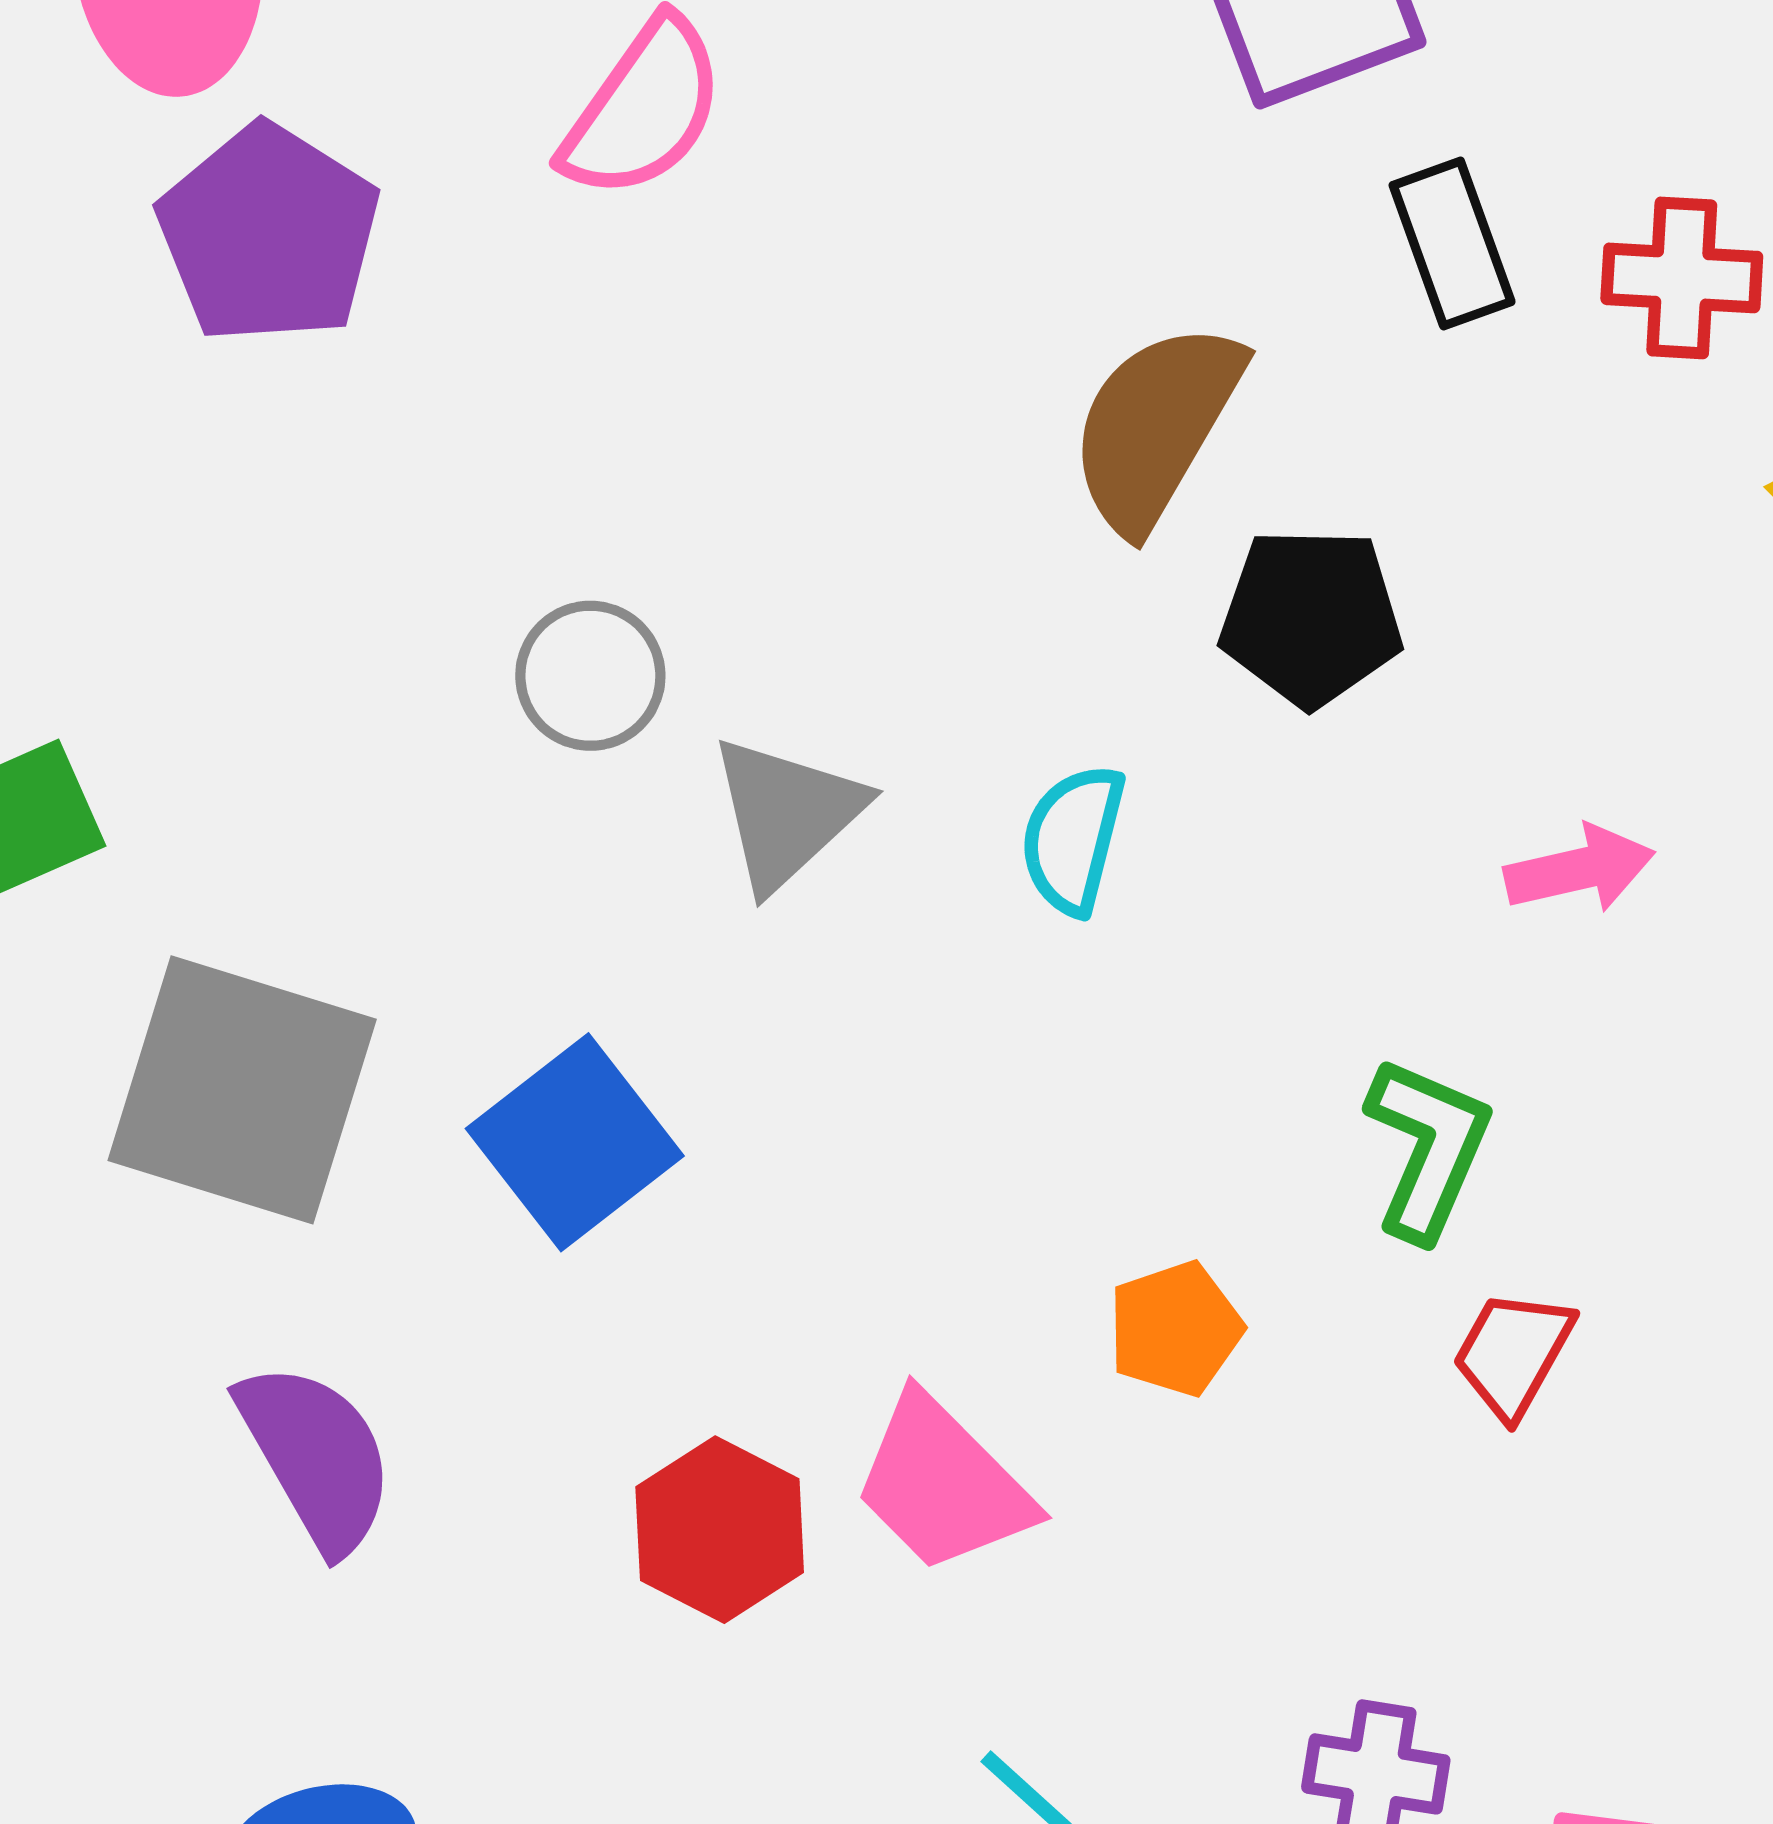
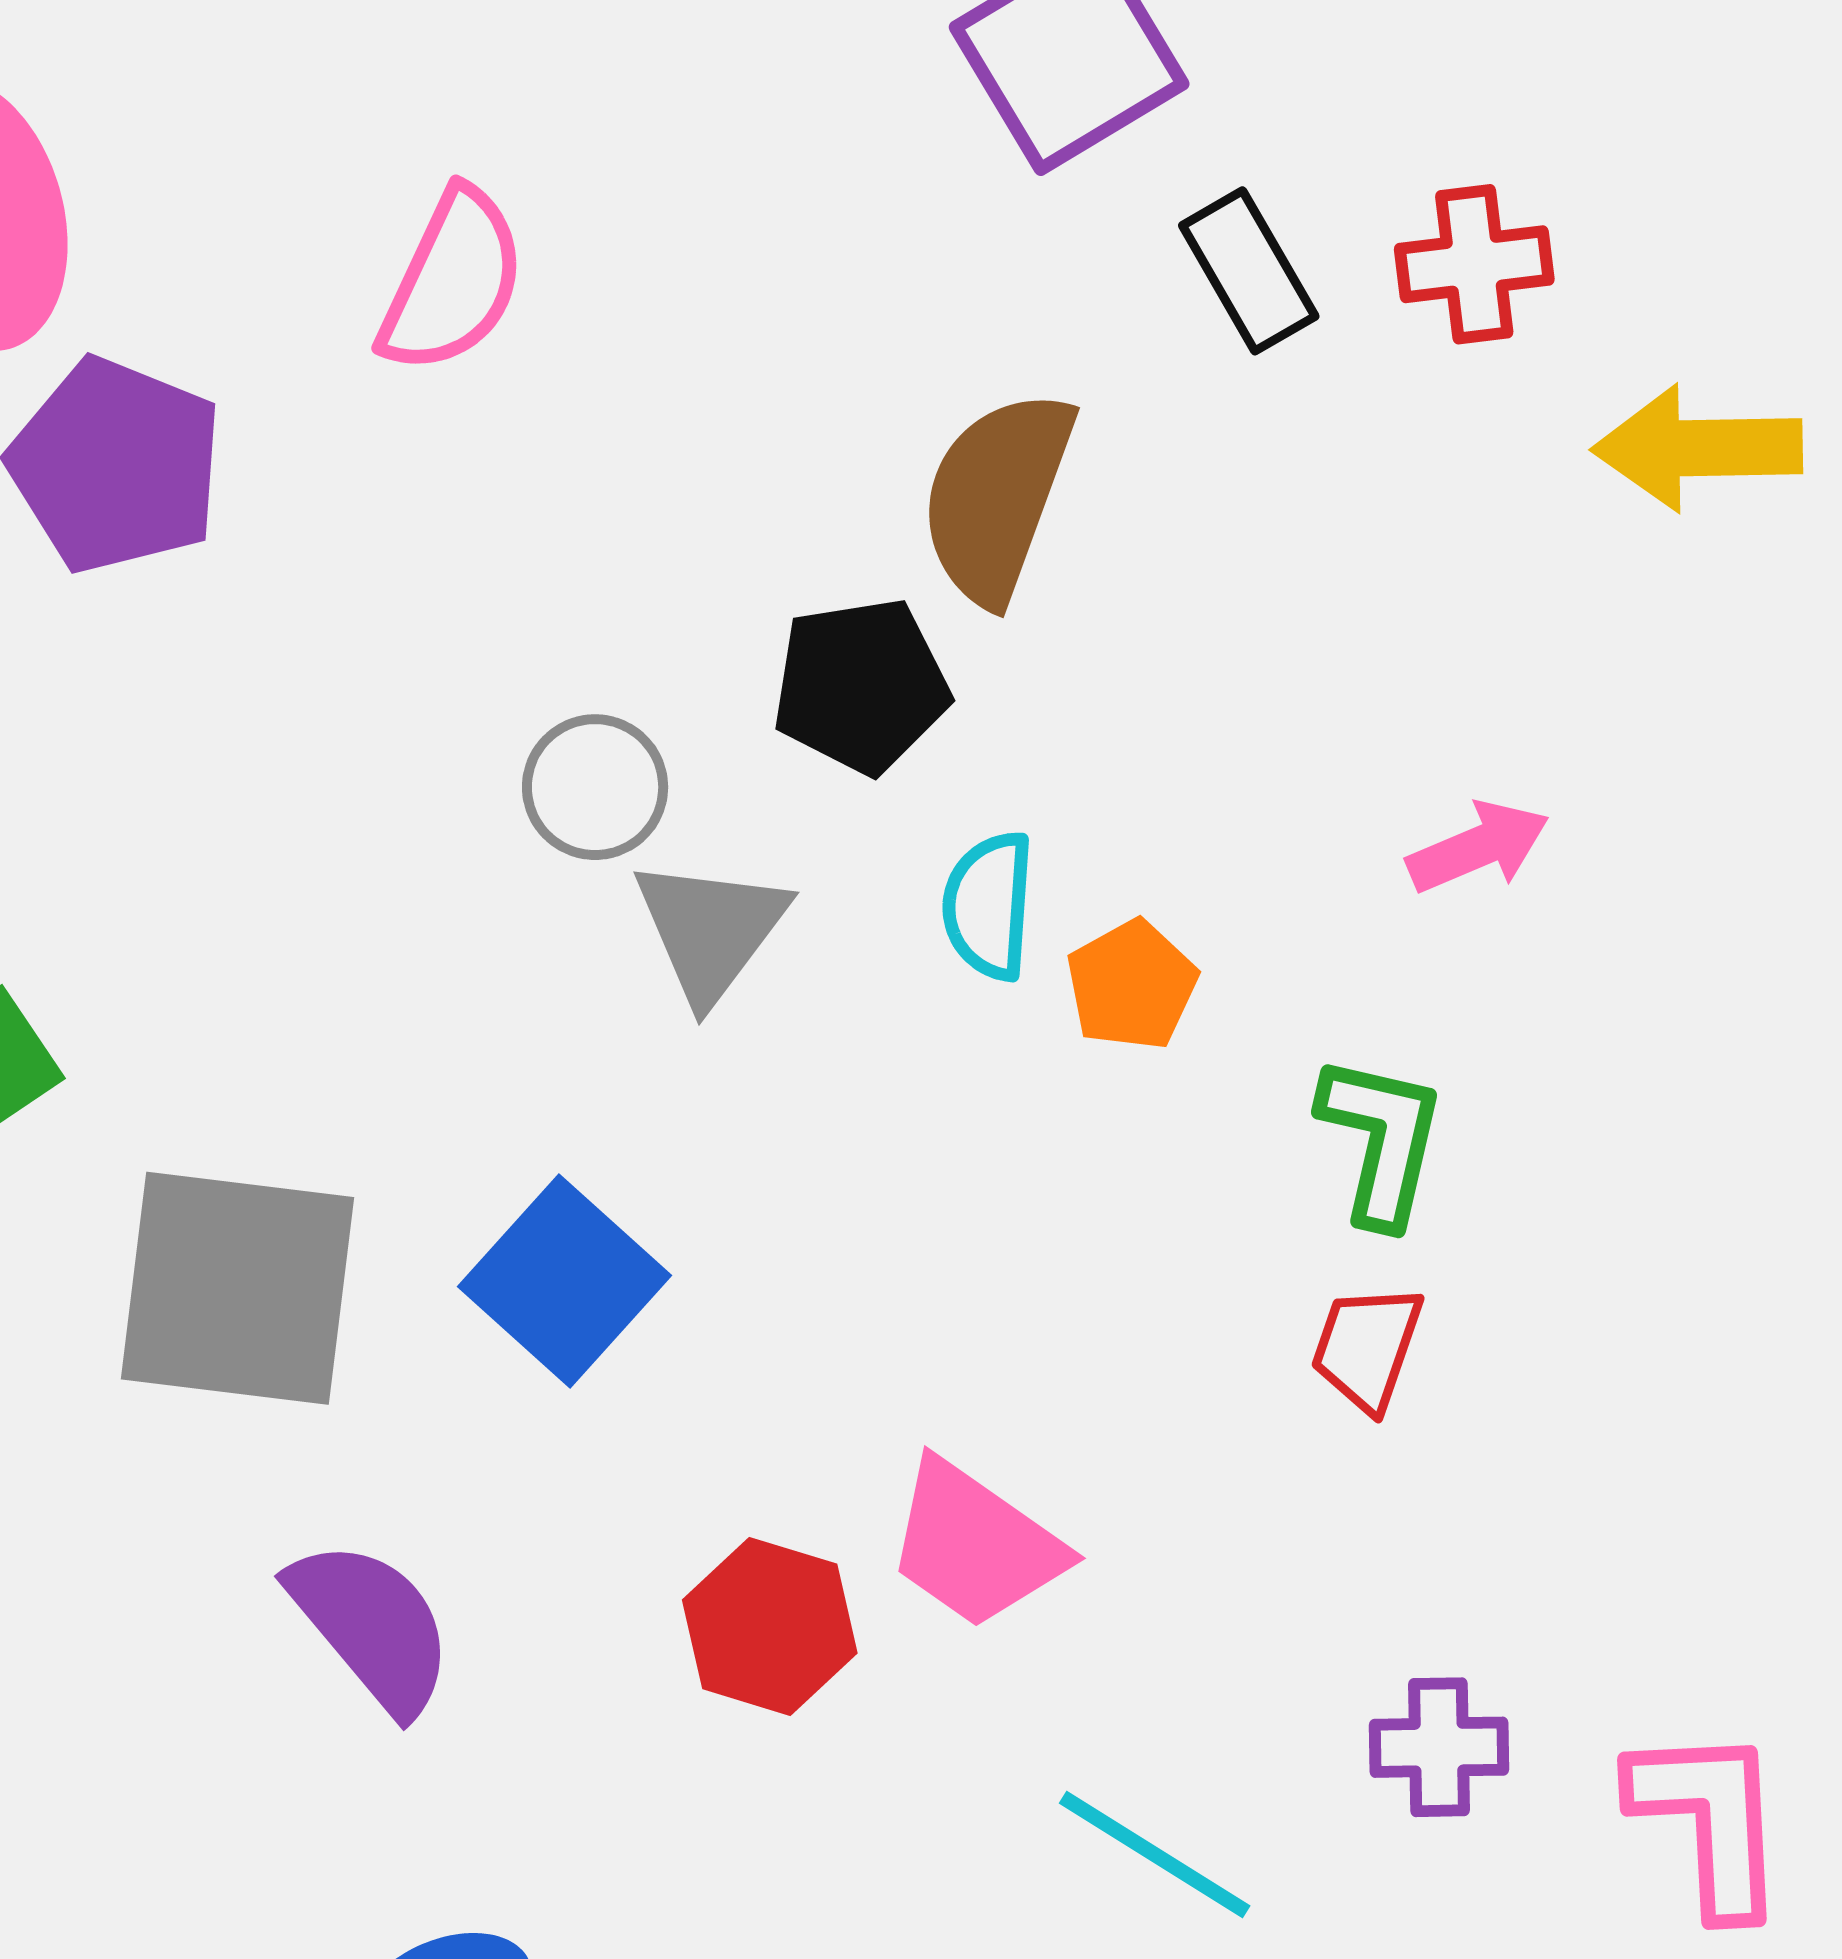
black pentagon: (1311, 617) -> (861, 686), moved
gray circle: (590, 676) -> (595, 787), moved
orange pentagon: (1175, 1329) -> (1132, 985), moved
red trapezoid: (1513, 1354) -> (1367, 1348), moved

